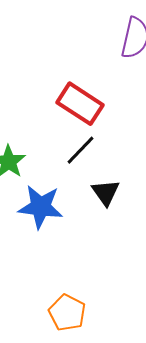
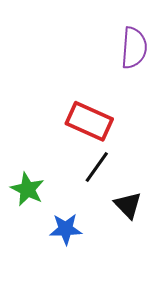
blue star: (41, 207) -> (66, 229), size x0.7

